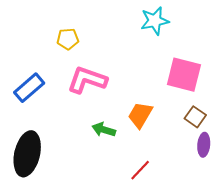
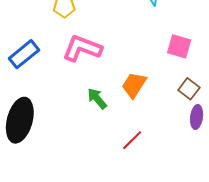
pink square: (184, 75) -> (179, 46), size x0.7
green arrow: (104, 130) -> (97, 99), turned 30

